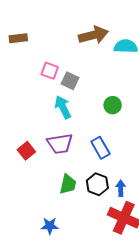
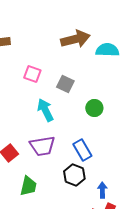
gray square: (70, 81) -> (65, 84), moved
green trapezoid: (68, 184) -> (28, 186), moved
black hexagon: (97, 184) -> (74, 175), moved

